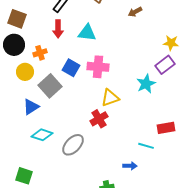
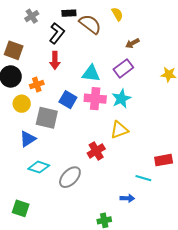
cyan triangle: (87, 33) -> (91, 73), moved
purple rectangle: (165, 65) -> (123, 68), moved
cyan star: (146, 84) -> (121, 99), moved
gray square: (50, 86) -> (47, 118), turned -35
yellow triangle: (110, 98) -> (119, 130), moved

